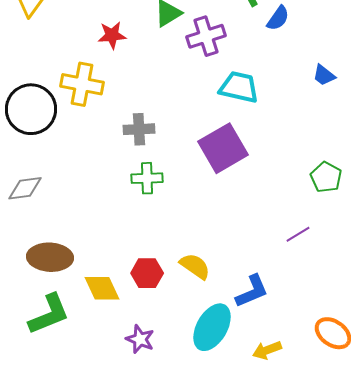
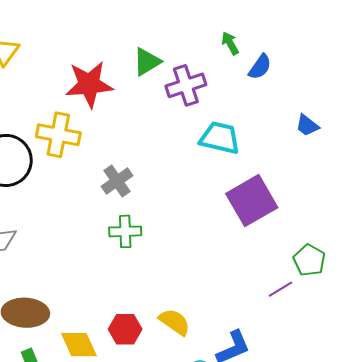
red star: (112, 35) -> (89, 84), size x1.6
gray cross: (139, 129) -> (117, 181), turned -32
purple square: (223, 148) -> (252, 201), moved
green pentagon: (326, 177) -> (309, 260), moved

